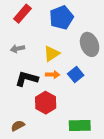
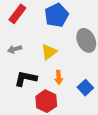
blue square: (76, 74) -> (85, 88), moved
orange arrow: (53, 75) -> (59, 77), moved, turned 88

